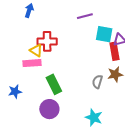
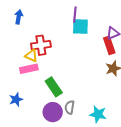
purple line: (85, 16) -> (75, 15), turned -63
cyan square: (104, 34) -> (80, 26), moved
gray semicircle: (97, 82) -> (70, 107), moved

